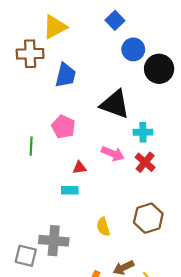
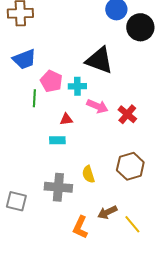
blue trapezoid: (66, 75) -> (24, 59), moved, turned 55
cyan cross: (143, 132) -> (77, 86), moved
green line: (31, 146) -> (34, 98), moved
gray cross: (54, 241) -> (58, 187), moved

